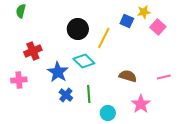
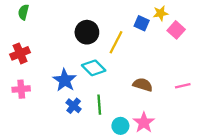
red cross: (33, 51) -> (20, 53), moved
pink star: (141, 104) -> (144, 123), moved

